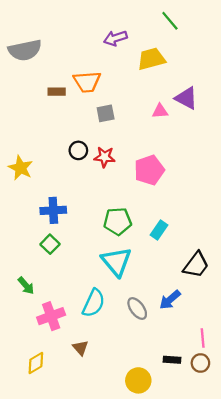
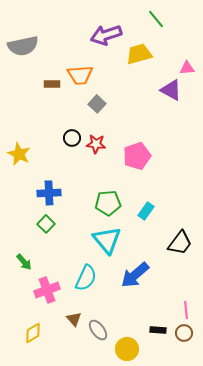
purple arrow: (115, 38) -> (106, 35), size x1.4
pink triangle: (160, 111) -> (187, 68), moved
gray square: (106, 113) -> (97, 104), turned -36
blue arrow: (170, 300) -> (135, 275), moved, size x1.4
gray ellipse: (137, 308) -> (98, 330), moved

